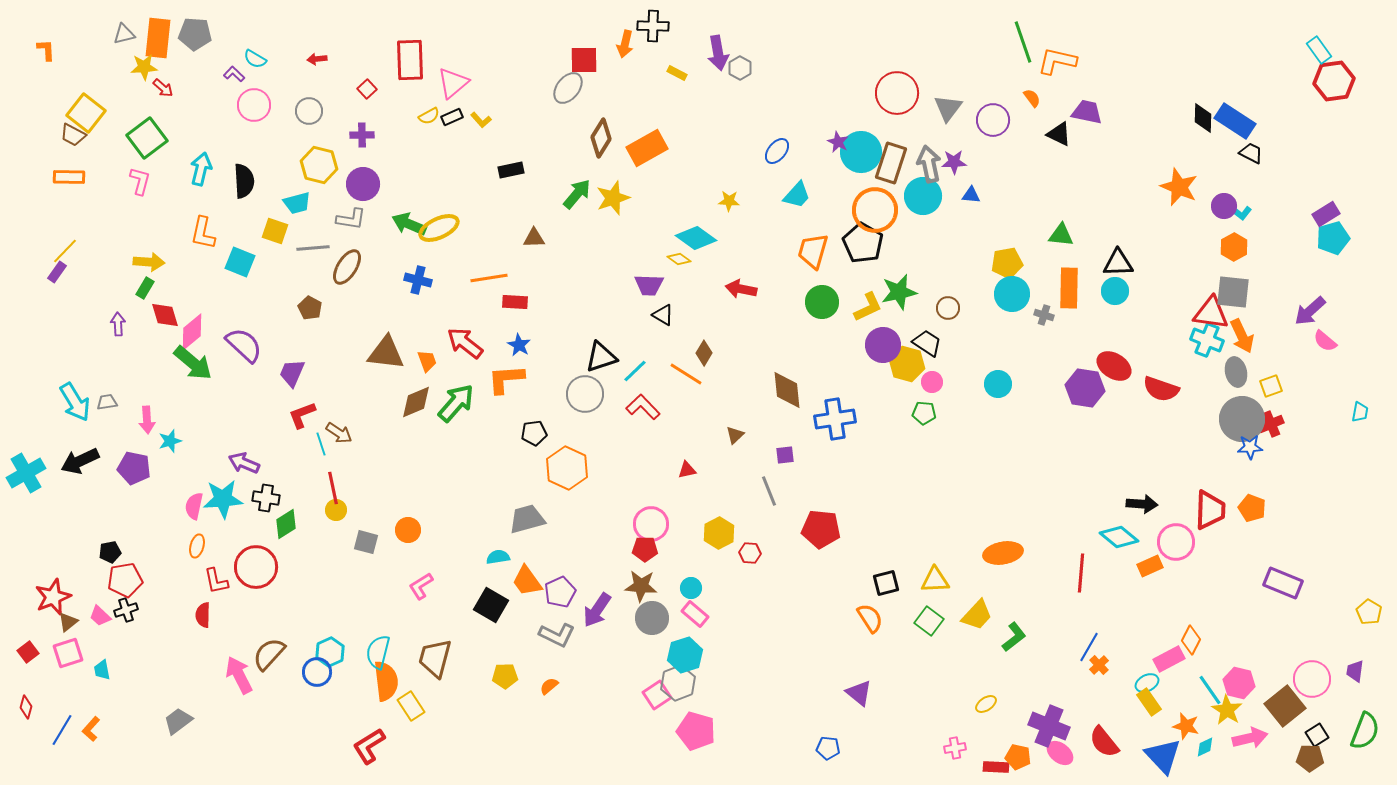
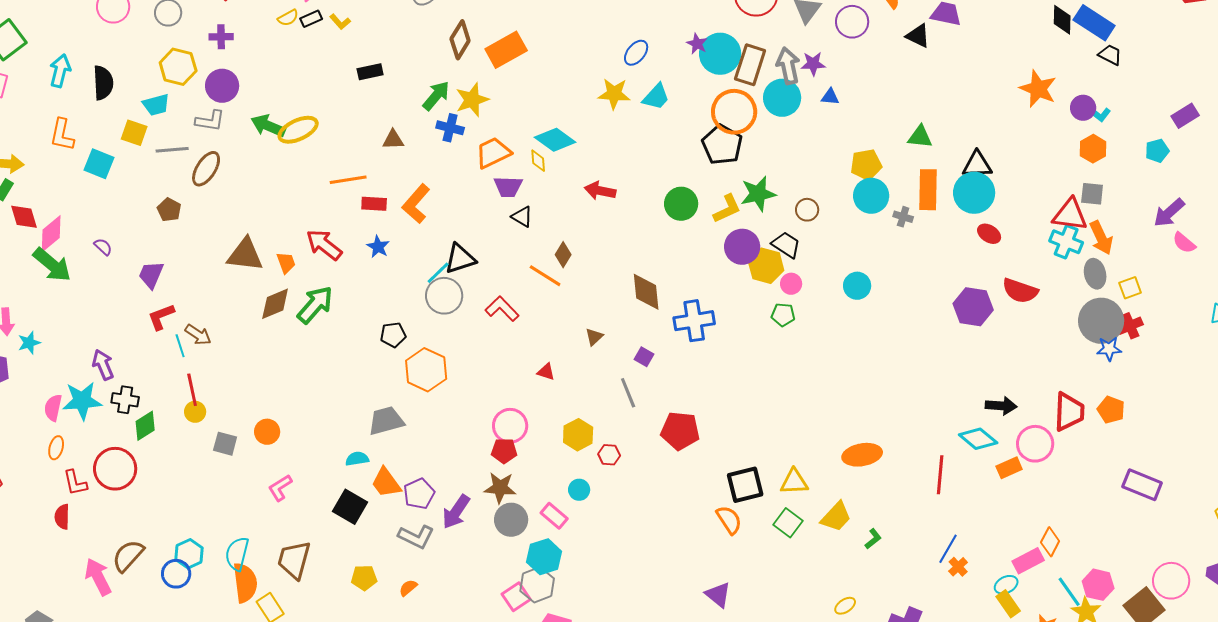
yellow star: (729, 201) -> (614, 94), moved, size x1.5
cyan pentagon: (1333, 238) -> (1157, 151), moved, size x0.7
orange trapezoid: (813, 251) -> (493, 153), moved, turned 48
yellow diamond: (679, 259) -> (538, 161), turned 50
blue cross: (418, 280) -> (450, 128), moved
cyan circle: (1115, 291) -> (974, 193), size x1.5
gray square: (1233, 292) -> (1092, 194), size x0.7
purple semicircle: (244, 345) -> (103, 247), size x0.5
red ellipse: (1114, 366) -> (989, 234), moved, size x0.7
cyan line: (635, 371) -> (438, 273), moved
orange L-shape: (506, 379) -> (416, 204), moved, turned -45
purple hexagon: (1085, 388) -> (973, 307), moved
purple square: (785, 455) -> (644, 357), turned 36
purple arrow: (244, 463) -> (103, 365), turned 44
red triangle: (687, 470) -> (546, 372), turned 30
black square: (886, 583) -> (745, 485), size x1.4
cyan circle: (691, 588) -> (579, 490), moved
green L-shape: (1014, 637) -> (873, 539), size x0.7

